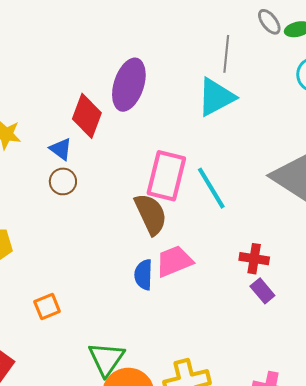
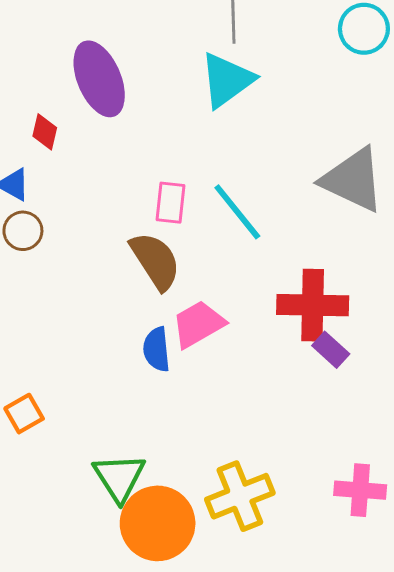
purple ellipse: (129, 85) -> (99, 79), turned -33
red diamond: (87, 116) -> (45, 132), size x0.6
pink rectangle: (166, 176) -> (170, 203), size x0.6
red cross: (254, 259) -> (313, 305), size x1.6

